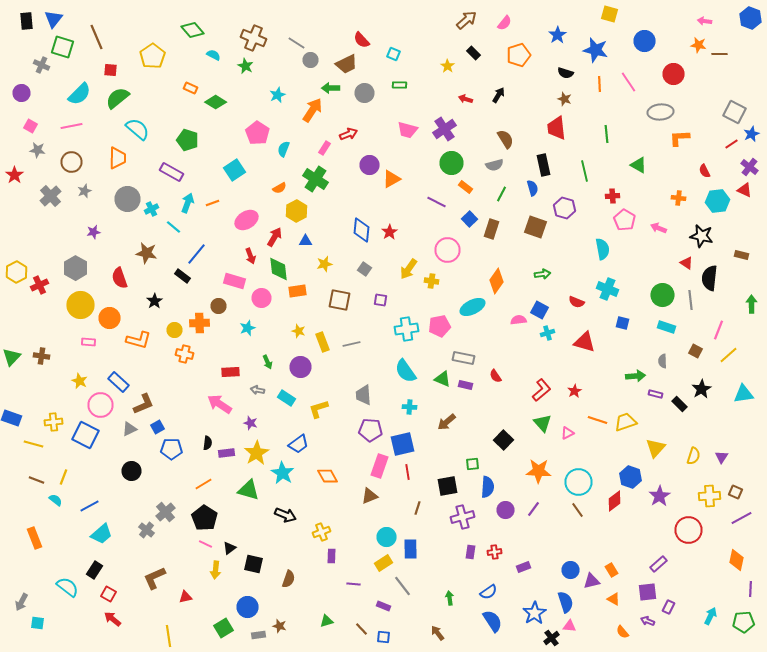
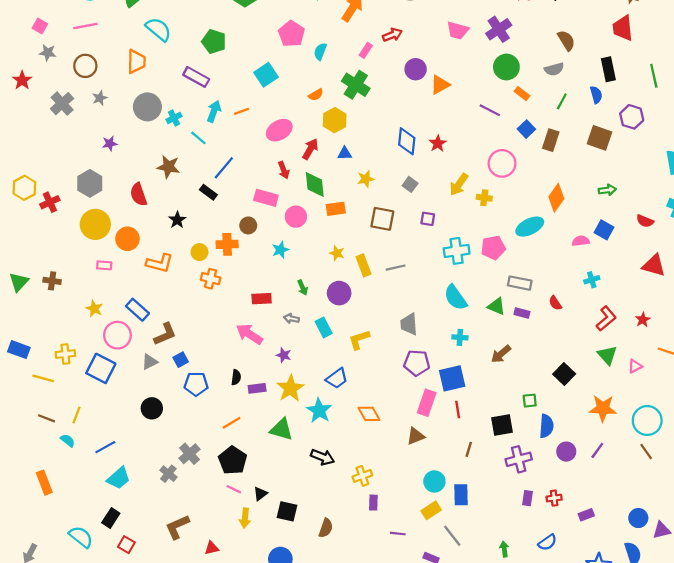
cyan cross: (548, 333) -> (592, 280), moved
cyan rectangle: (286, 398) -> (324, 327), turned 30

